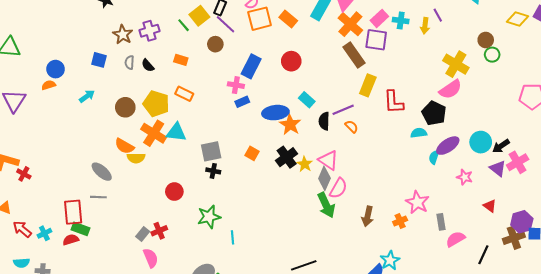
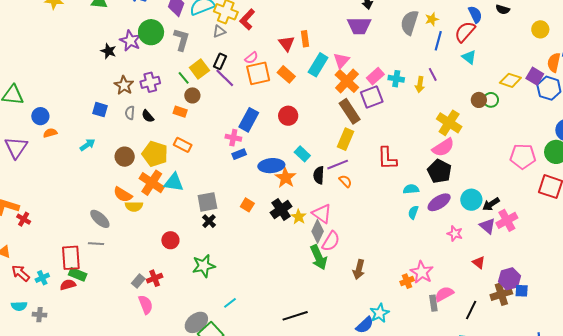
purple square: (376, 40) -> (372, 97), turned -30
brown circle: (215, 44) -> (192, 95), moved
green circle: (492, 55) -> (491, 100), moved
blue circle: (56, 69) -> (40, 116), moved
yellow rectangle: (368, 85) -> (346, 139), moved
black pentagon: (434, 113) -> (439, 171), moved
cyan semicircle: (434, 157) -> (413, 212), moved
black cross: (213, 171) -> (209, 221), turned 32
pink star: (417, 202) -> (422, 272), moved
orange cross: (400, 221) -> (407, 281), moved
gray rectangle: (441, 222) -> (433, 303), moved
cyan line: (233, 237) -> (230, 303), moved, turned 56

